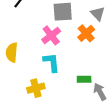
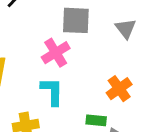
orange cross: (86, 33) -> (119, 89), moved

